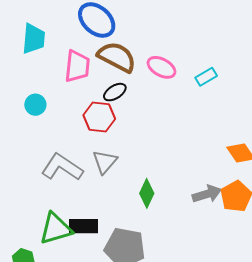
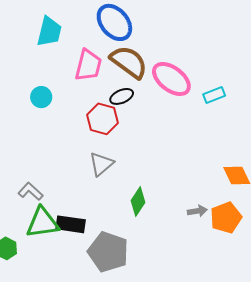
pink ellipse: (161, 67) -> (171, 79), size x1.4
gray L-shape: (62, 167) -> (30, 191), moved, size x0.6
gray arrow: (207, 194) -> (197, 211), size x0.7

